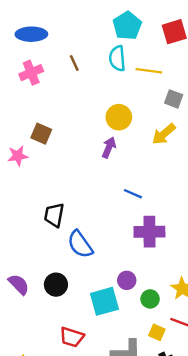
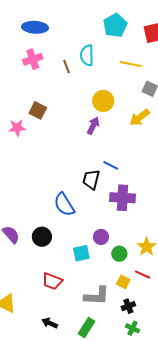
cyan semicircle: (117, 58) -> (87, 55), moved
brown line: (74, 63) -> (66, 67), moved
black trapezoid: (54, 215) -> (91, 180), moved
cyan square: (104, 301) -> (81, 253), size x0.7

